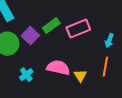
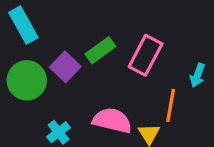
pink rectangle: (78, 29) -> (146, 55), turned -40
orange line: (105, 67) -> (171, 105), moved

